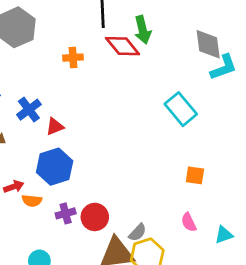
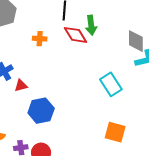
blue hexagon: (55, 167) -> (41, 111), moved
orange square: (195, 175) -> (115, 132), size x1.5

